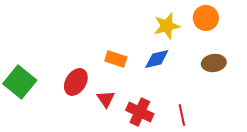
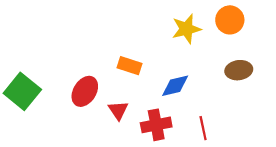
blue diamond: (157, 59) -> (175, 86), moved
red cross: (140, 112) -> (156, 125), turned -36

